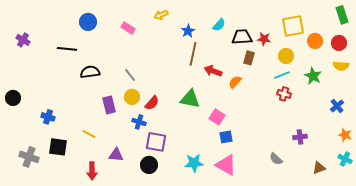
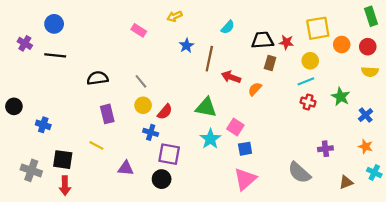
blue circle: (88, 22) -> (54, 24), moved
cyan semicircle: (219, 25) -> (228, 27), moved
blue star: (188, 31) -> (186, 46), moved
black line: (67, 49) -> (55, 55), moved
green star: (313, 76) -> (341, 97), moved
purple rectangle: (109, 105) -> (107, 114), moved
blue cross: (48, 117) -> (43, 125), moved
orange star: (345, 135) -> (366, 147), moved
gray semicircle: (276, 159) -> (299, 173), size x1.6
cyan star: (194, 163) -> (210, 139), moved, turned -30
pink triangle: (226, 165) -> (245, 179), turned 50
red arrow: (92, 171) -> (65, 186), moved

